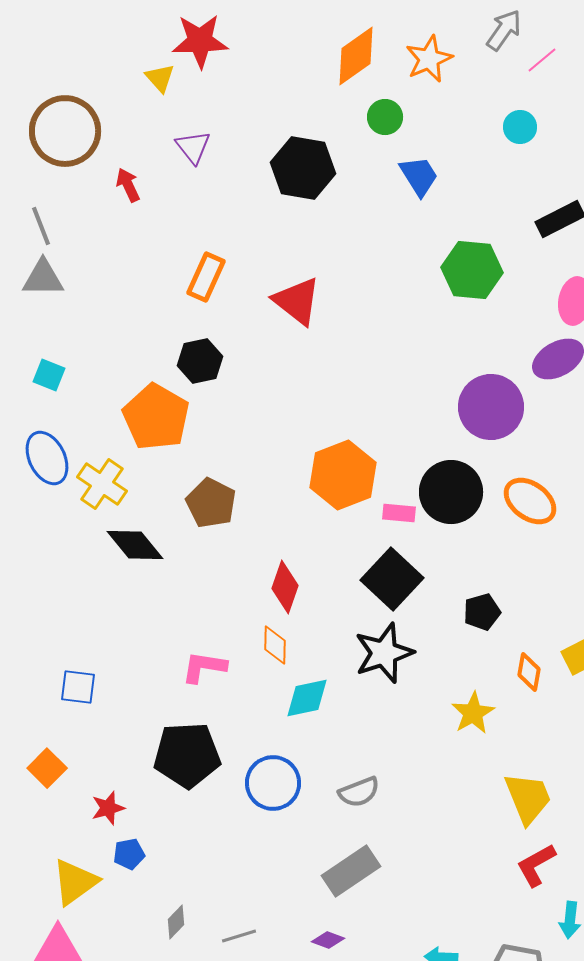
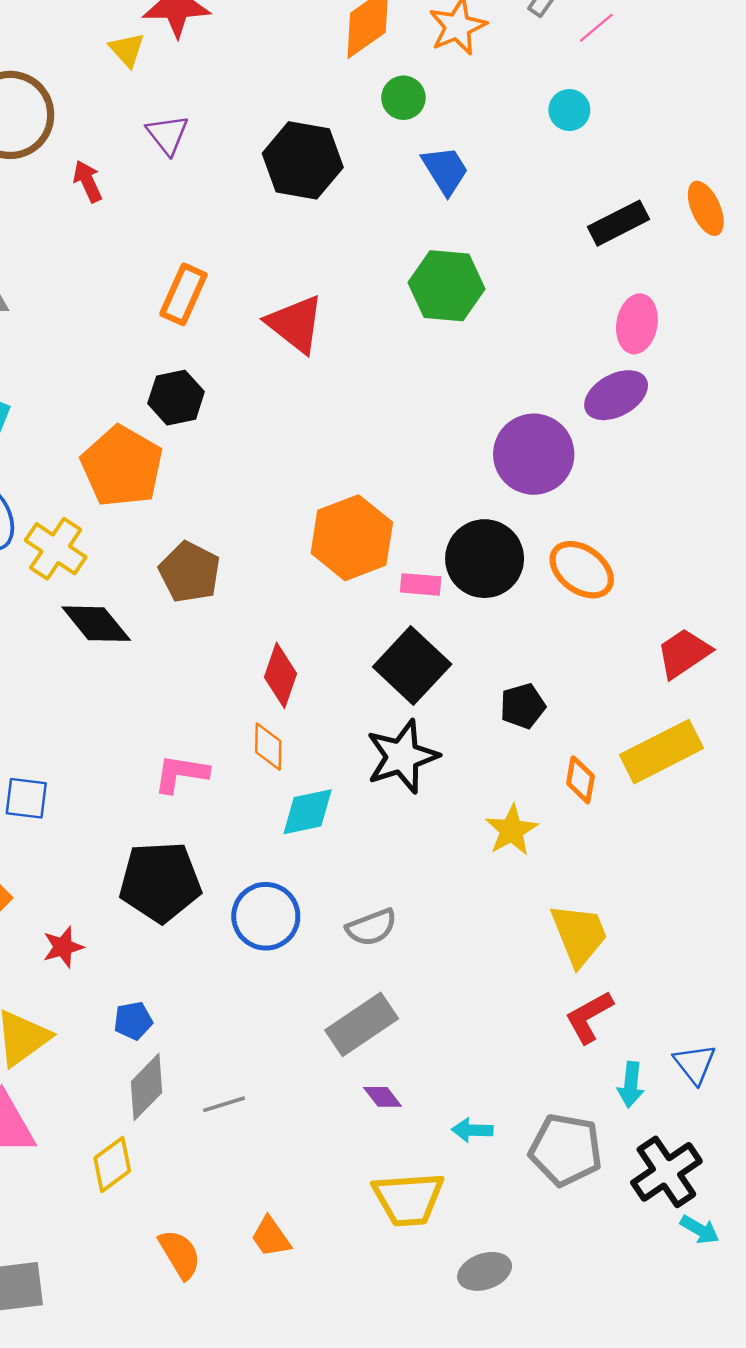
green hexagon: (472, 270) -> (446, 286), moved
blue pentagon: (129, 854) -> (133, 1021), moved
gray diamond: (176, 922) -> (147, 1087), size x1.6
purple diamond: (328, 940) -> (383, 1097), moved, turned 32

